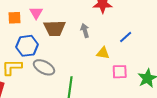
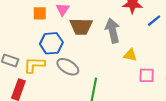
gray arrow: (85, 31) -> (113, 31), size x1.6
blue line: (126, 37) -> (154, 21), moved

